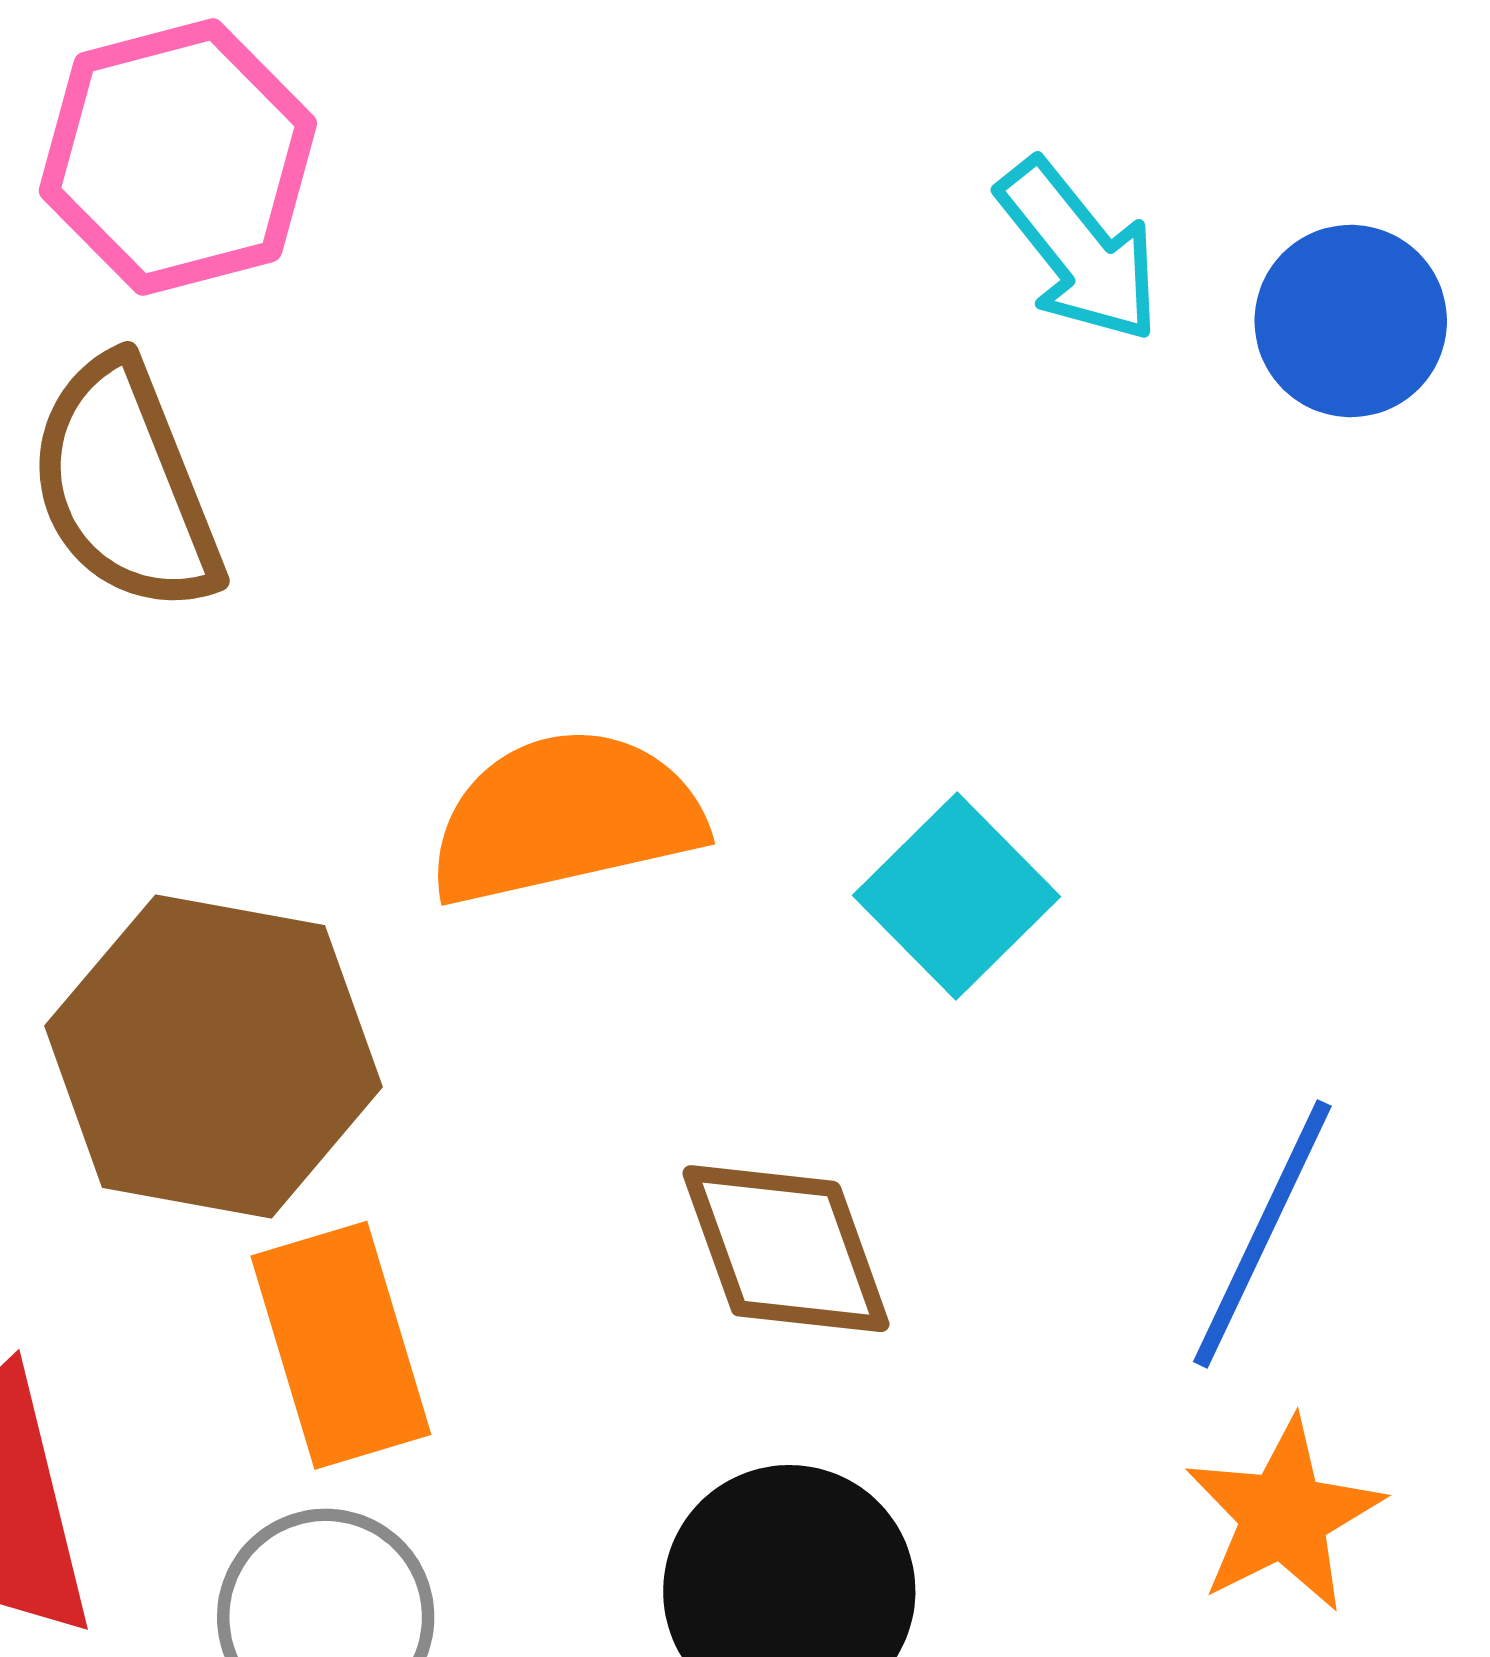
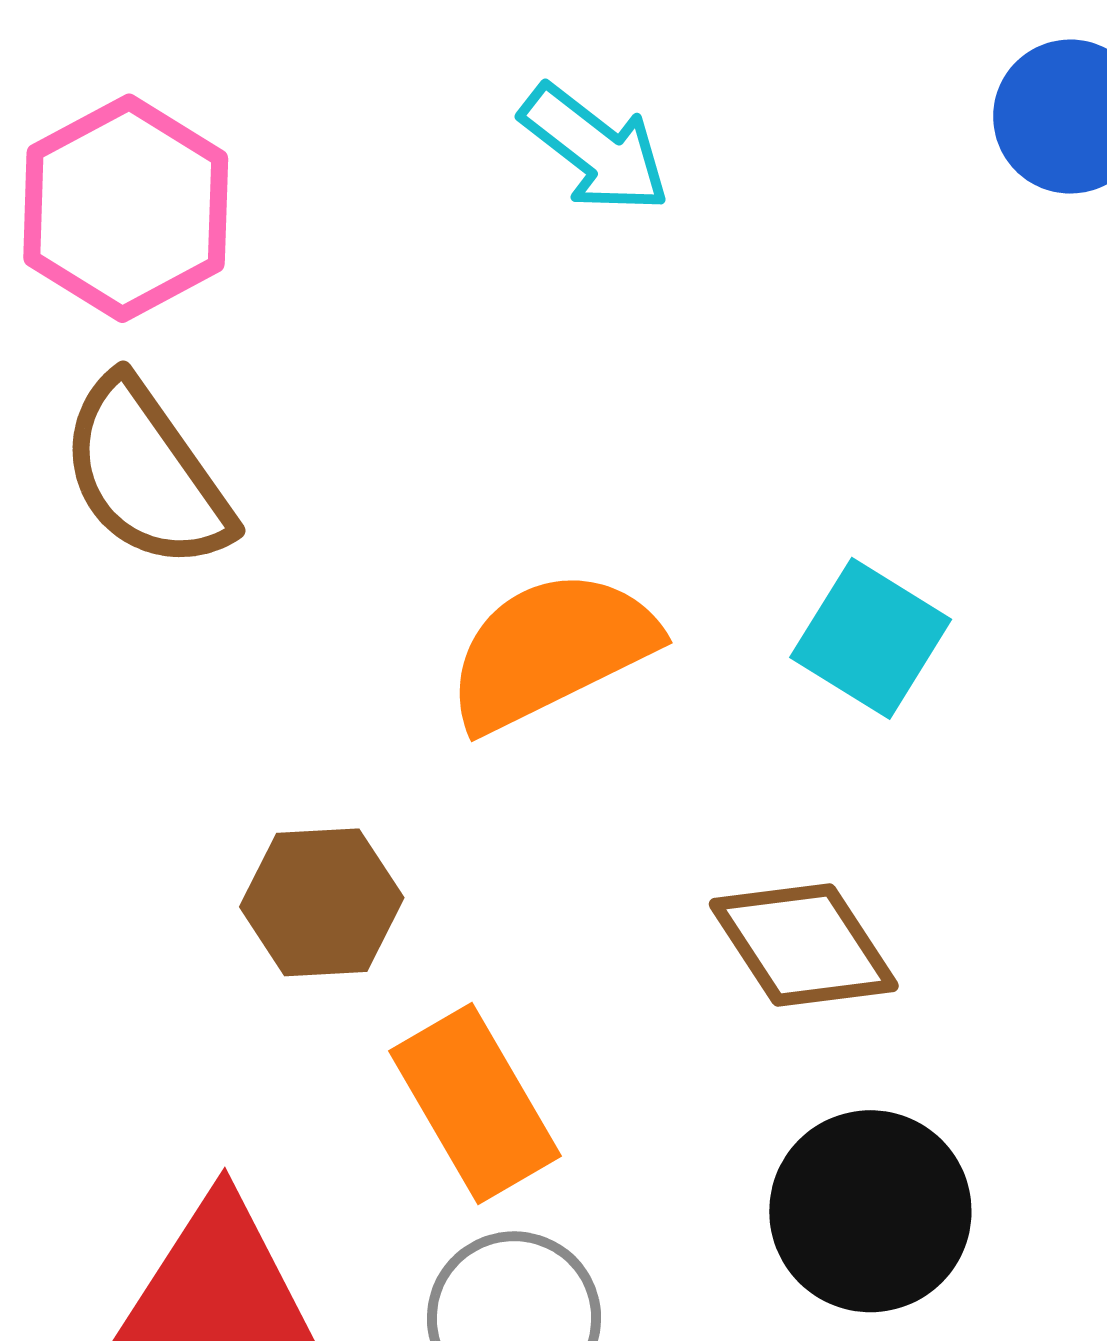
cyan arrow: (1079, 251) -> (595, 149), moved
brown hexagon: (213, 1056) -> (322, 902), size x0.6

